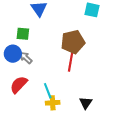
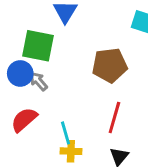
green square: (23, 34) -> (38, 46), size x1.6
red line: (71, 61) -> (114, 117), moved

